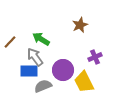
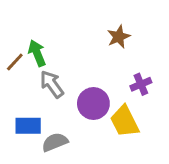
green arrow: (41, 39) -> (37, 53), moved, turned 36
blue rectangle: (29, 71) -> (28, 126), moved
gray semicircle: (43, 86) -> (55, 142), moved

